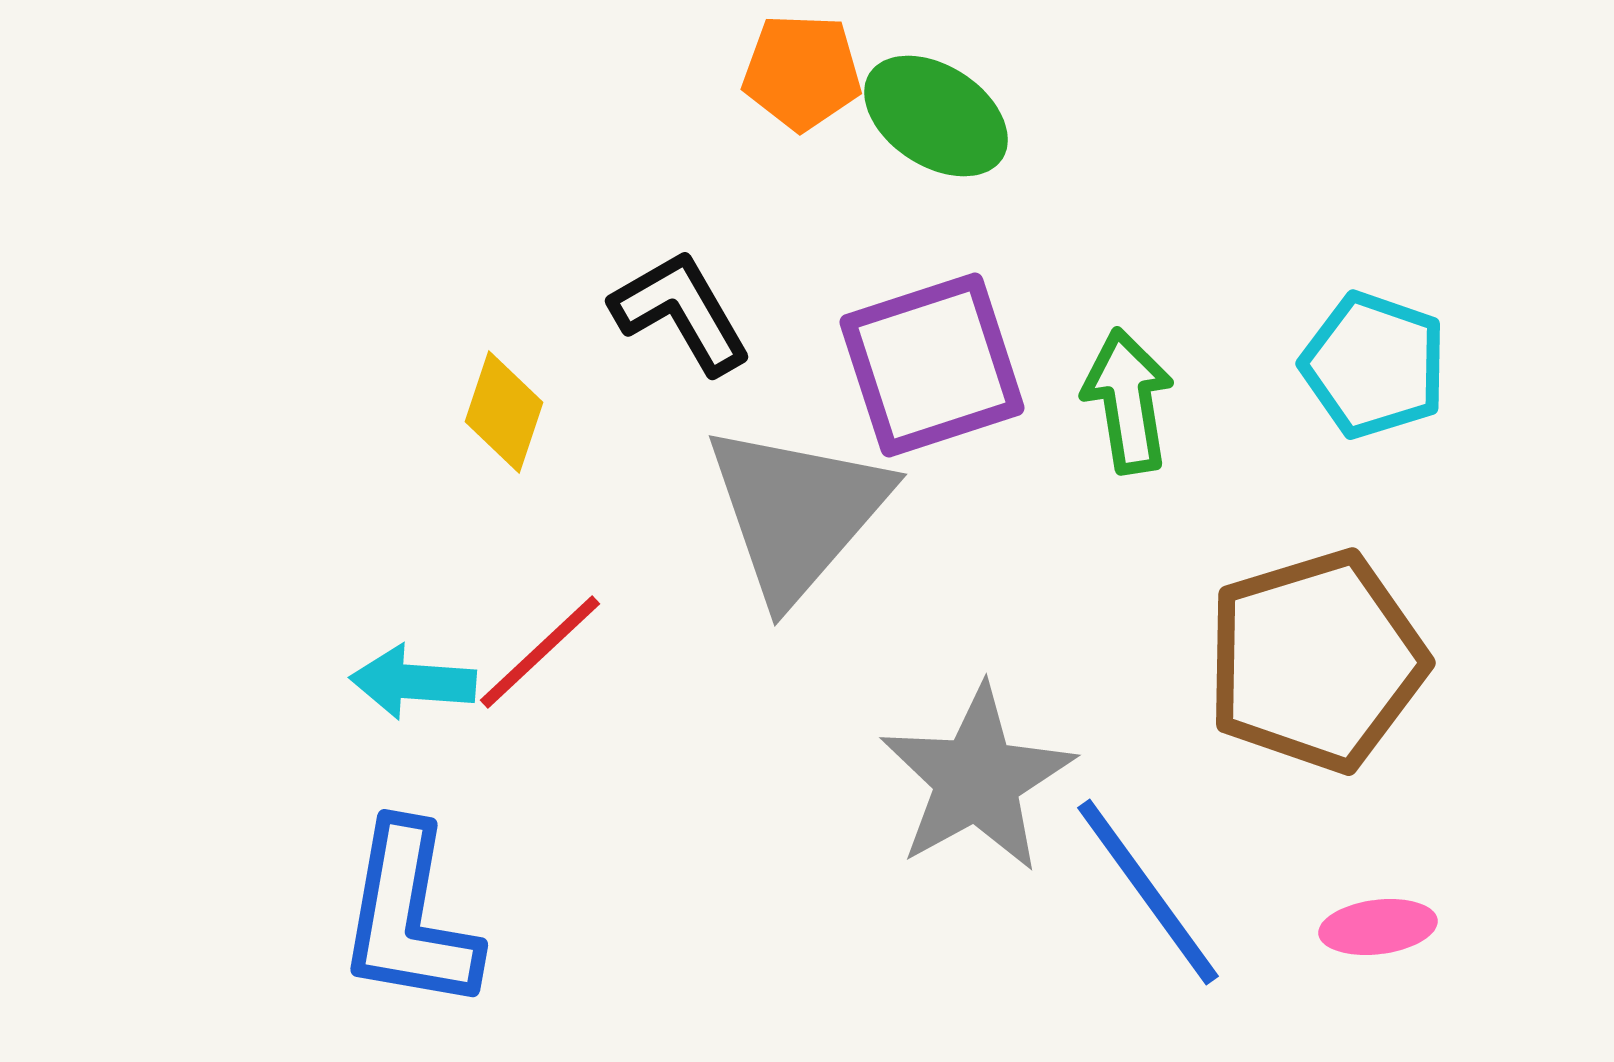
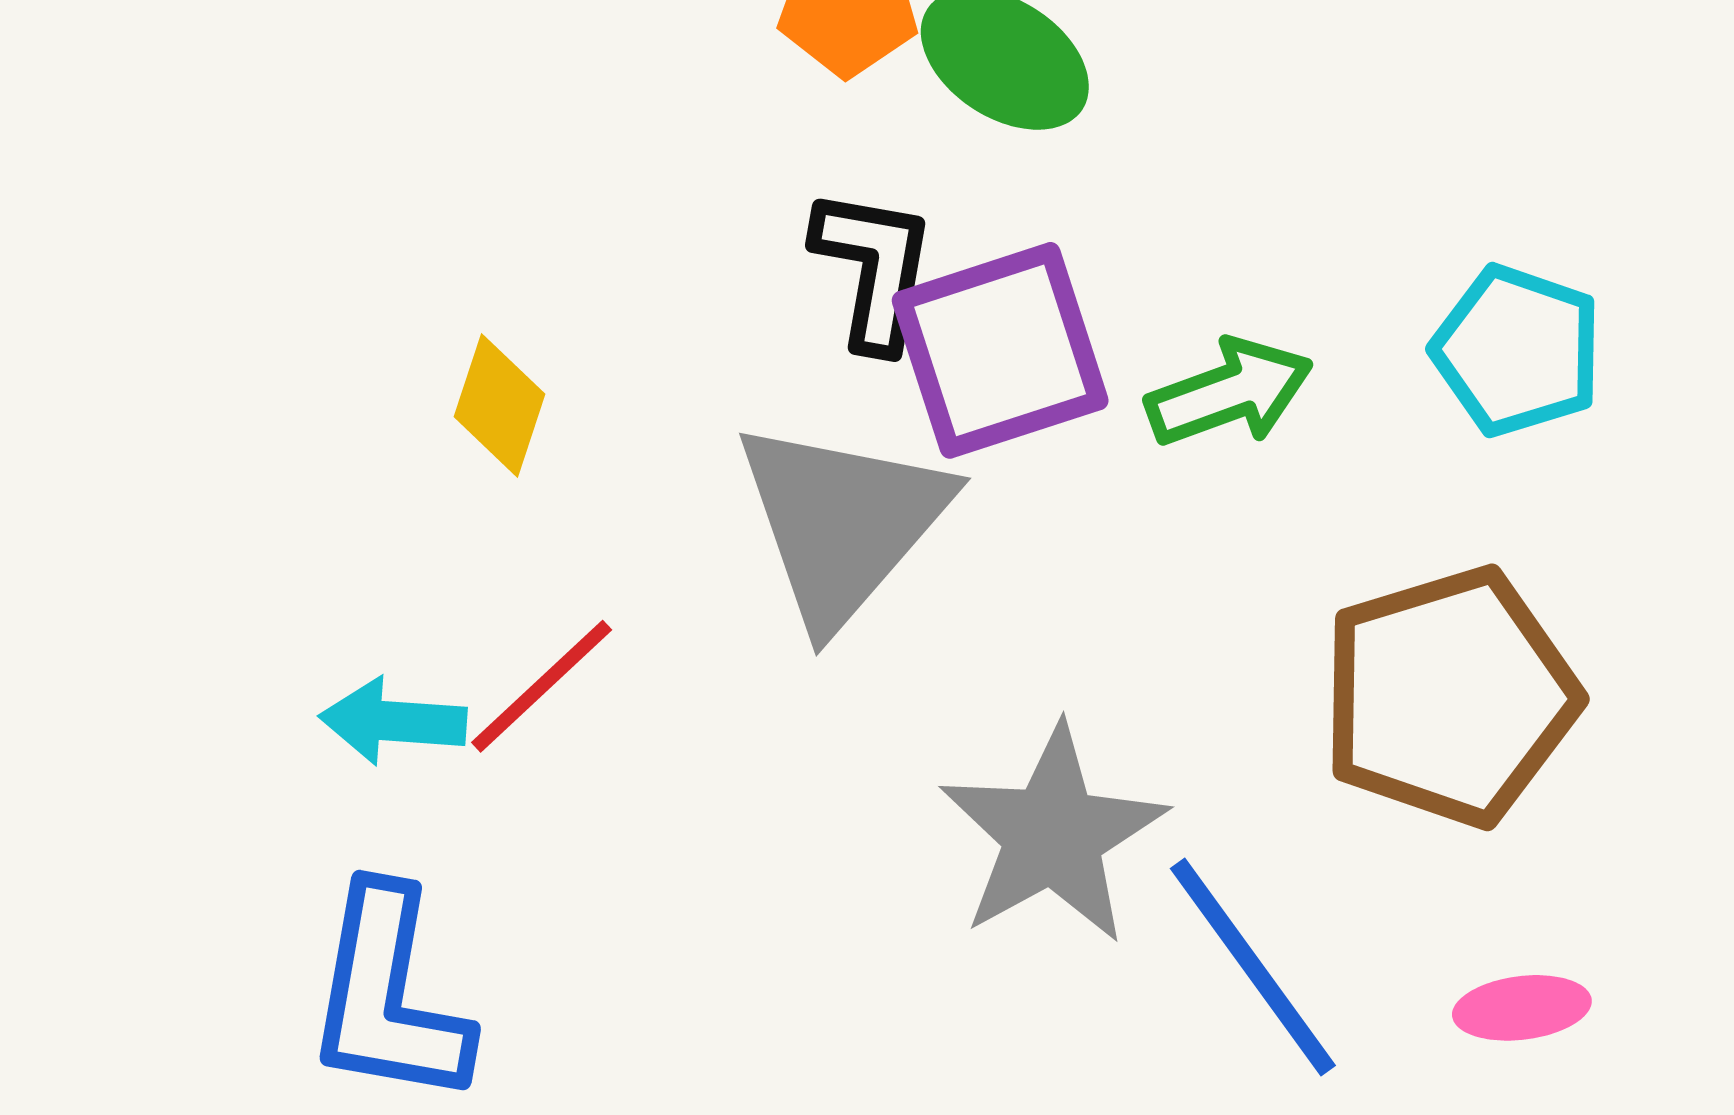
black L-shape: (681, 312) -> (874, 269), moved, turned 40
green arrow: (1128, 401) -> (1229, 393), turned 79

